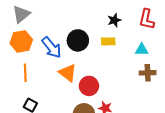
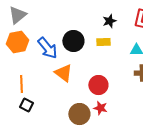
orange line: (25, 73) -> (21, 84), moved
red circle: (89, 86) -> (98, 85), moved

